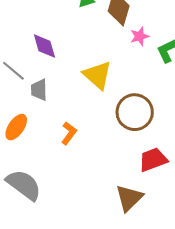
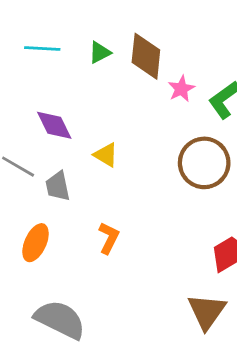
yellow triangle: (97, 75) -> (106, 155), moved, size x0.6
brown circle: (135, 112) -> (204, 163), moved

